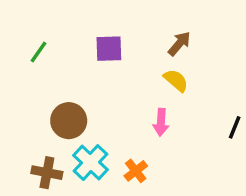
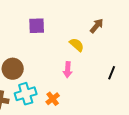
brown arrow: (179, 44) -> (97, 26), moved
cyan cross: (90, 163) -> (26, 94), turned 30

